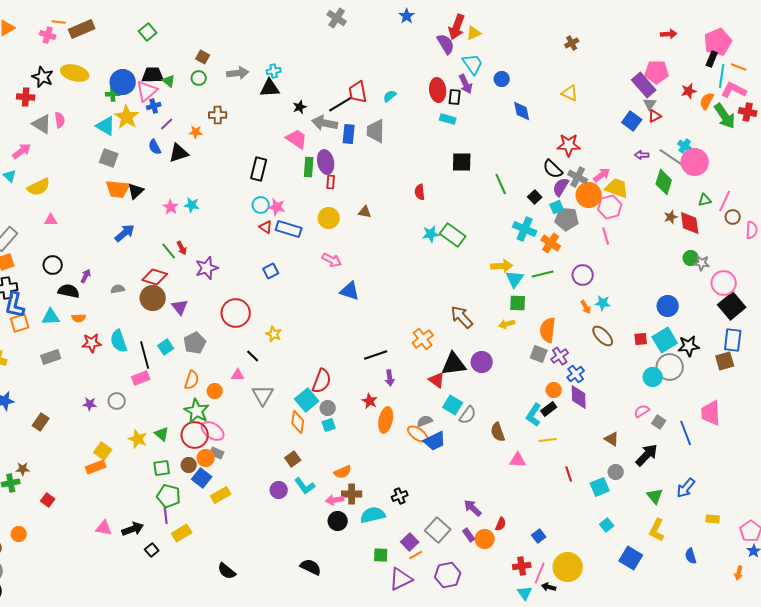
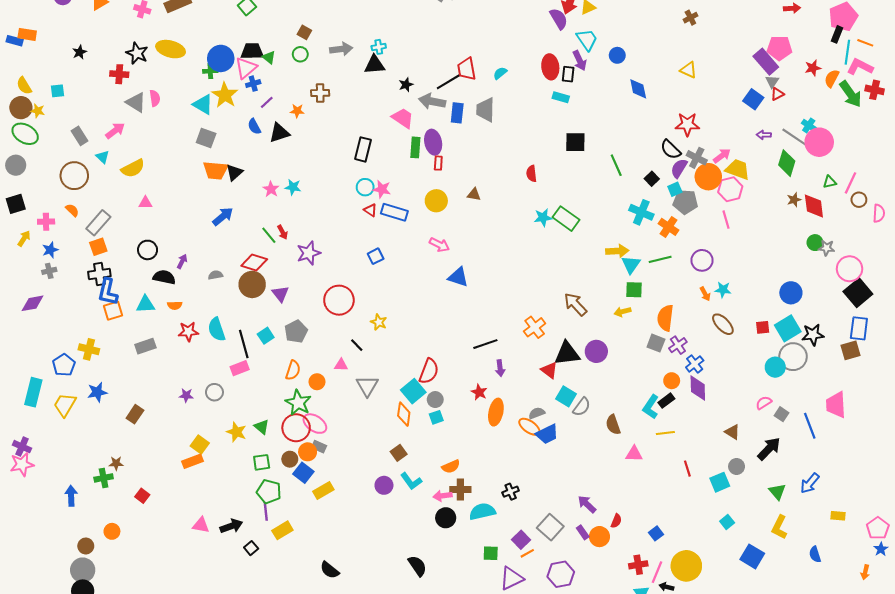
black semicircle: (311, 567) -> (417, 566), turned 30

